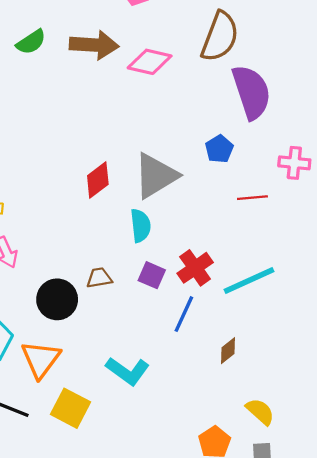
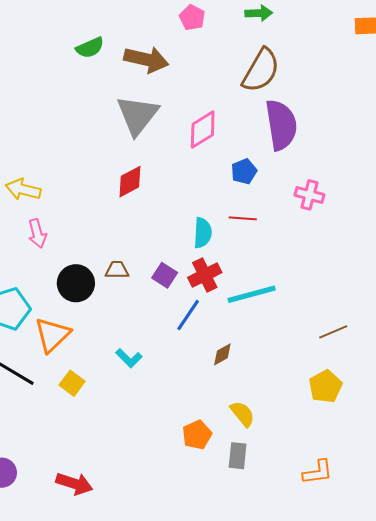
pink diamond: (150, 62) -> (203, 130), moved, turned -54
gray triangle: (156, 176) -> (137, 115), moved, turned -30
red line: (252, 198) -> (243, 218), moved
cyan semicircle: (141, 226) -> (203, 233), moved
cyan L-shape: (128, 371) -> (129, 358), size x0.7
yellow square: (71, 408) -> (72, 383), size x0.7

